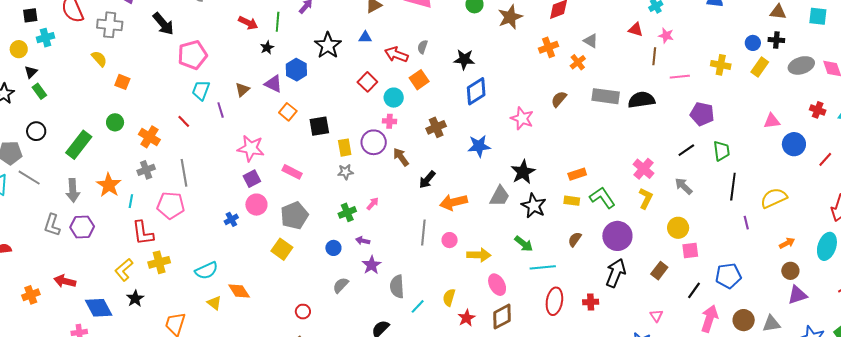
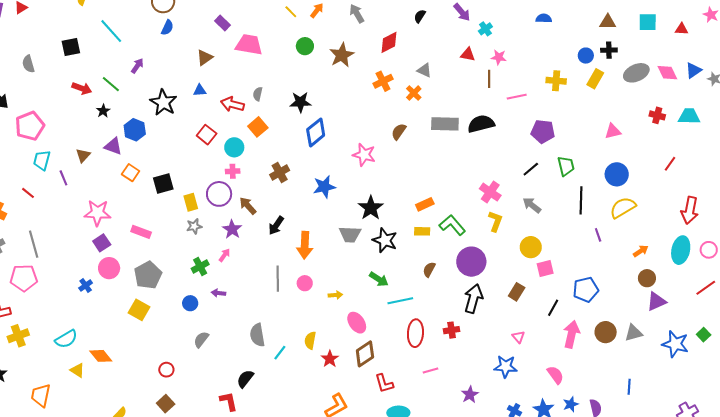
green line: (278, 22) -> (111, 84), turned -48
blue circle: (794, 144) -> (617, 174), moved
gray trapezoid: (500, 196) -> (350, 234), turned 70
orange arrow: (453, 202) -> (305, 245), turned -68
yellow arrow: (479, 255) -> (335, 295), size x0.6
purple star: (372, 265) -> (232, 229), moved

